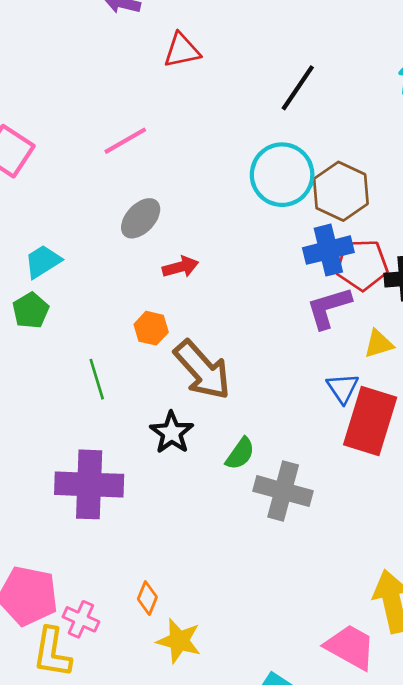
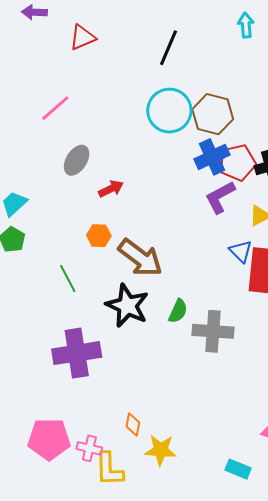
black star: (172, 433) -> (127, 306), size x1.4
yellow L-shape: (52, 652) -> (109, 469), moved

